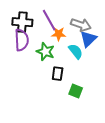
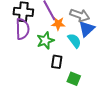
green star: (45, 52) -> (45, 41), turned 30

